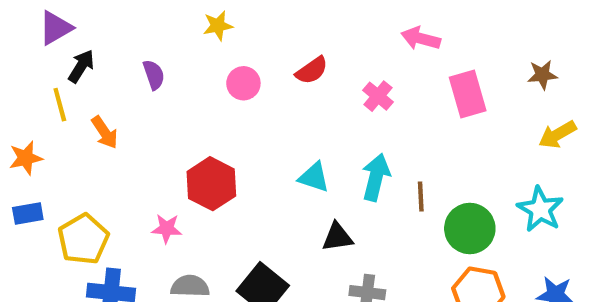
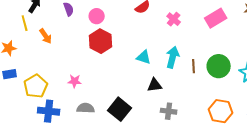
pink circle: (243, 83) -> (97, 16), moved
pink rectangle: (468, 94) -> (216, 18), turned 75
red hexagon: (211, 184) -> (101, 41), moved
green circle: (470, 228) -> (219, 66), moved

